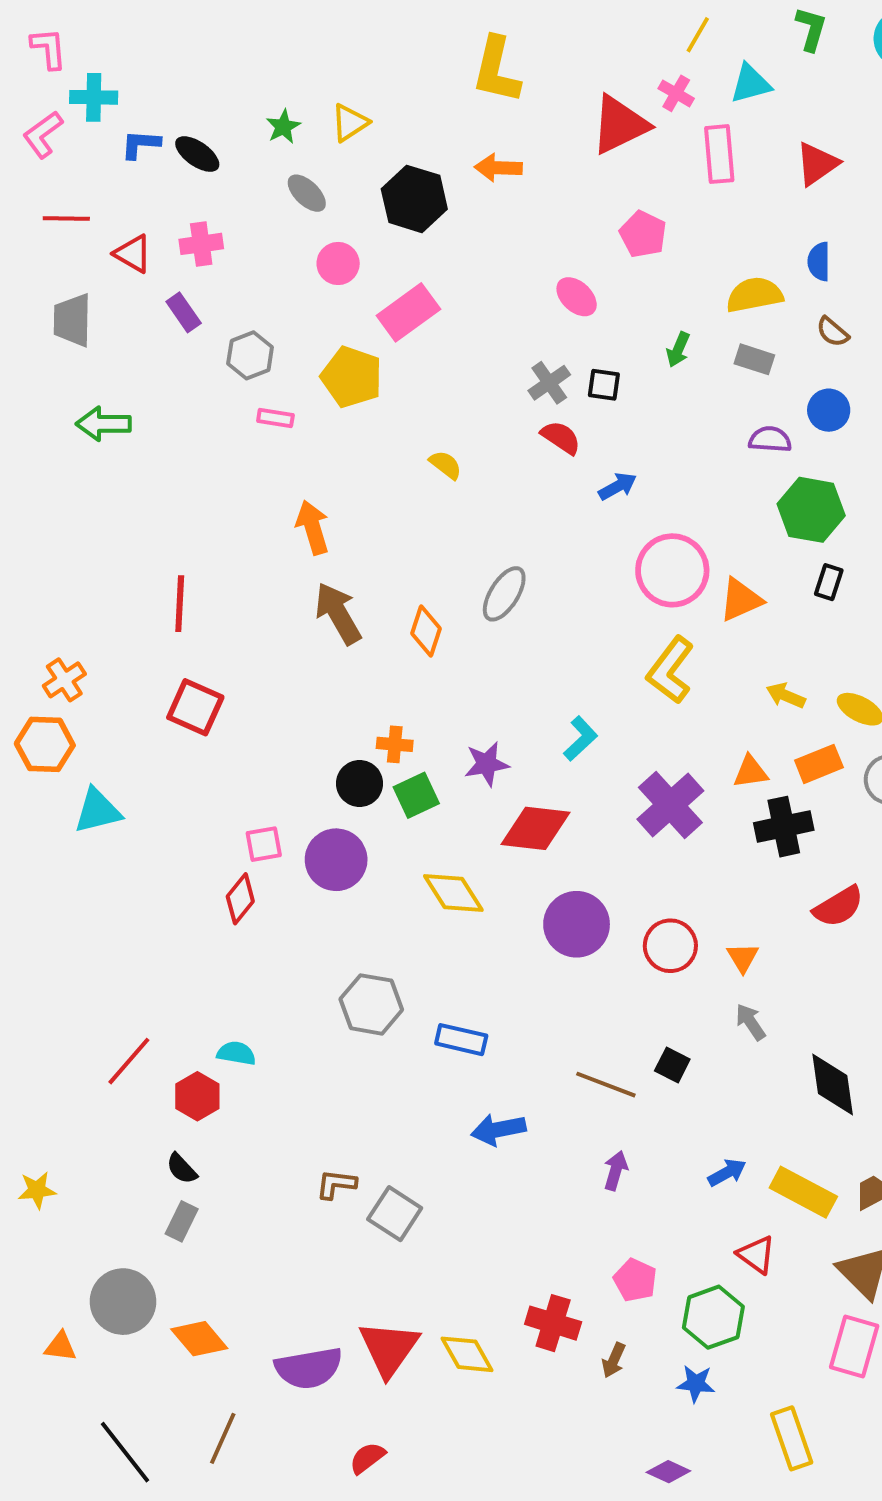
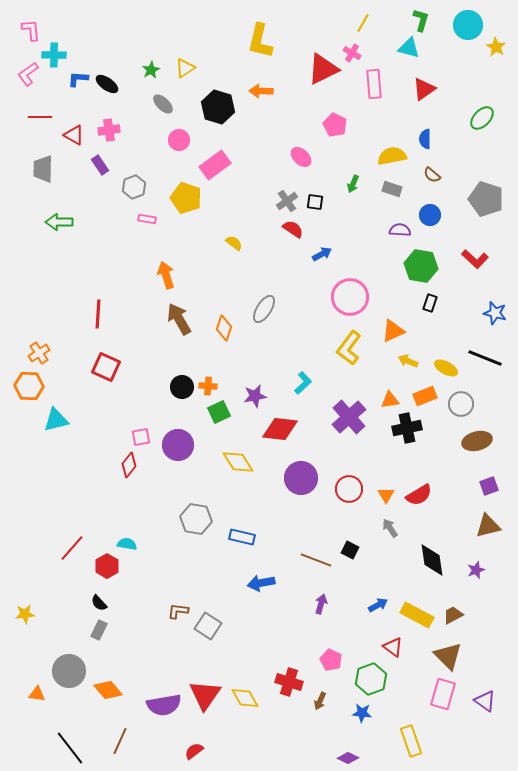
cyan triangle: (751, 84) -> (409, 48), moved, turned 30
orange triangle: (741, 600) -> (393, 331), moved
black circle: (360, 783) -> (182, 387), moved
red semicircle: (838, 907) -> (419, 495), moved

